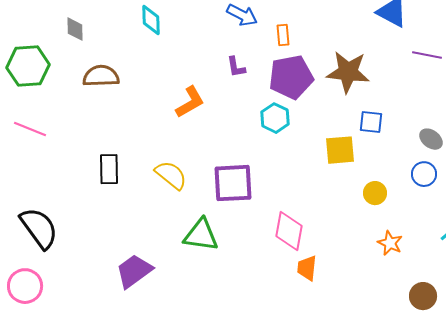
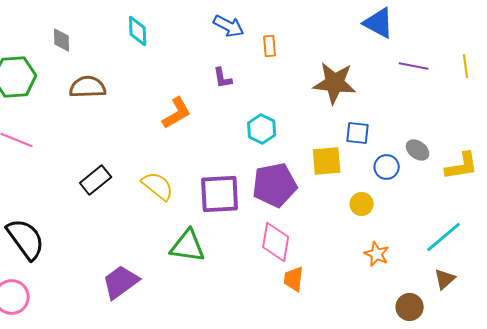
purple pentagon: (291, 77) -> (275, 185), moved
black rectangle: (109, 169) -> (96, 180), turned 52
blue circle: (424, 174) -> (387, 167), moved

